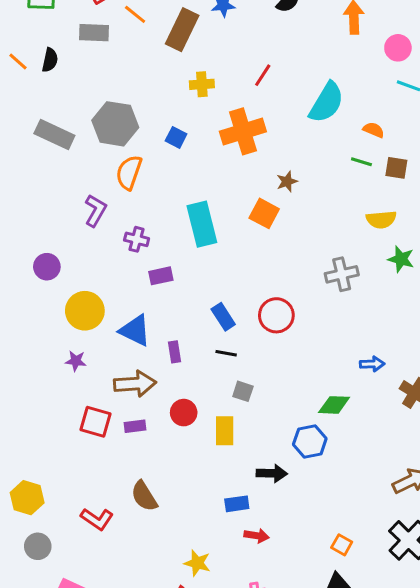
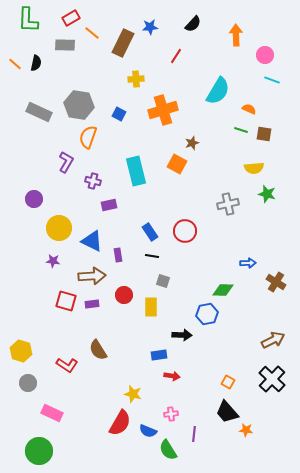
red line: (263, 75) -> (176, 56), moved

